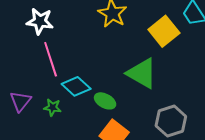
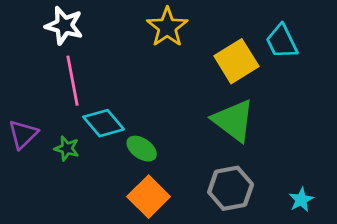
green triangle: (142, 73) -> (233, 120), moved

